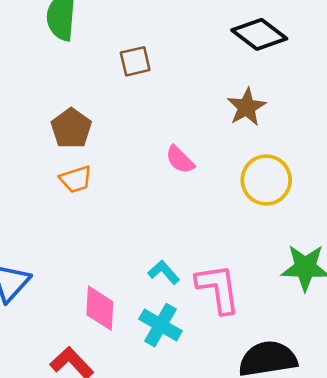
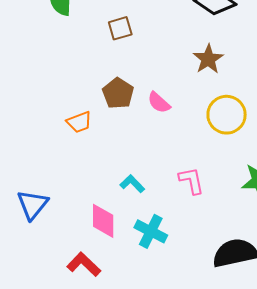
brown pentagon: (71, 128) -> (118, 93), moved
cyan L-shape: (164, 272) -> (132, 184), moved
pink L-shape: (218, 289) -> (191, 181), moved, size x0.7

